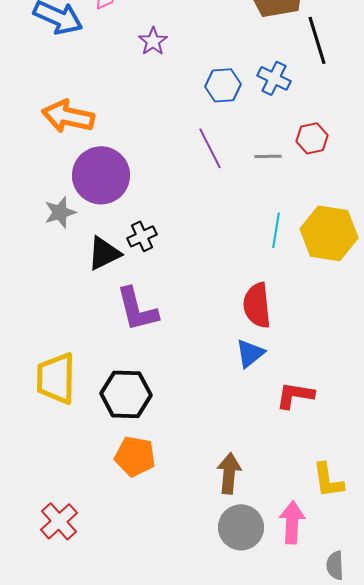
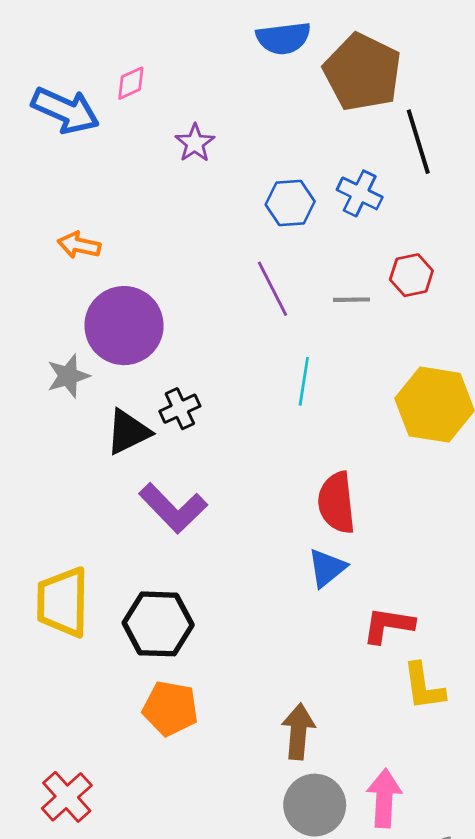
orange arrow: (68, 116) -> (79, 245), size x0.6
cyan line: (276, 230) -> (304, 381), moved
purple L-shape: (137, 309) -> (173, 508), turned -30
yellow L-shape: (328, 480) -> (424, 687), moved

